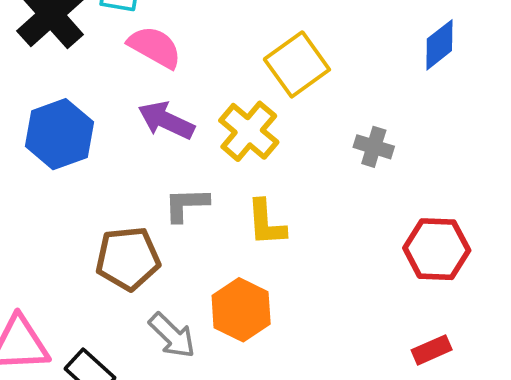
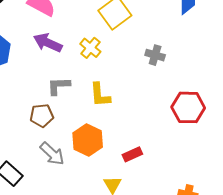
yellow cross: (249, 131) -> (90, 48), size x0.7
brown pentagon: (128, 258) -> (42, 115), moved, size x0.7
red rectangle: (432, 350) -> (132, 154), moved

